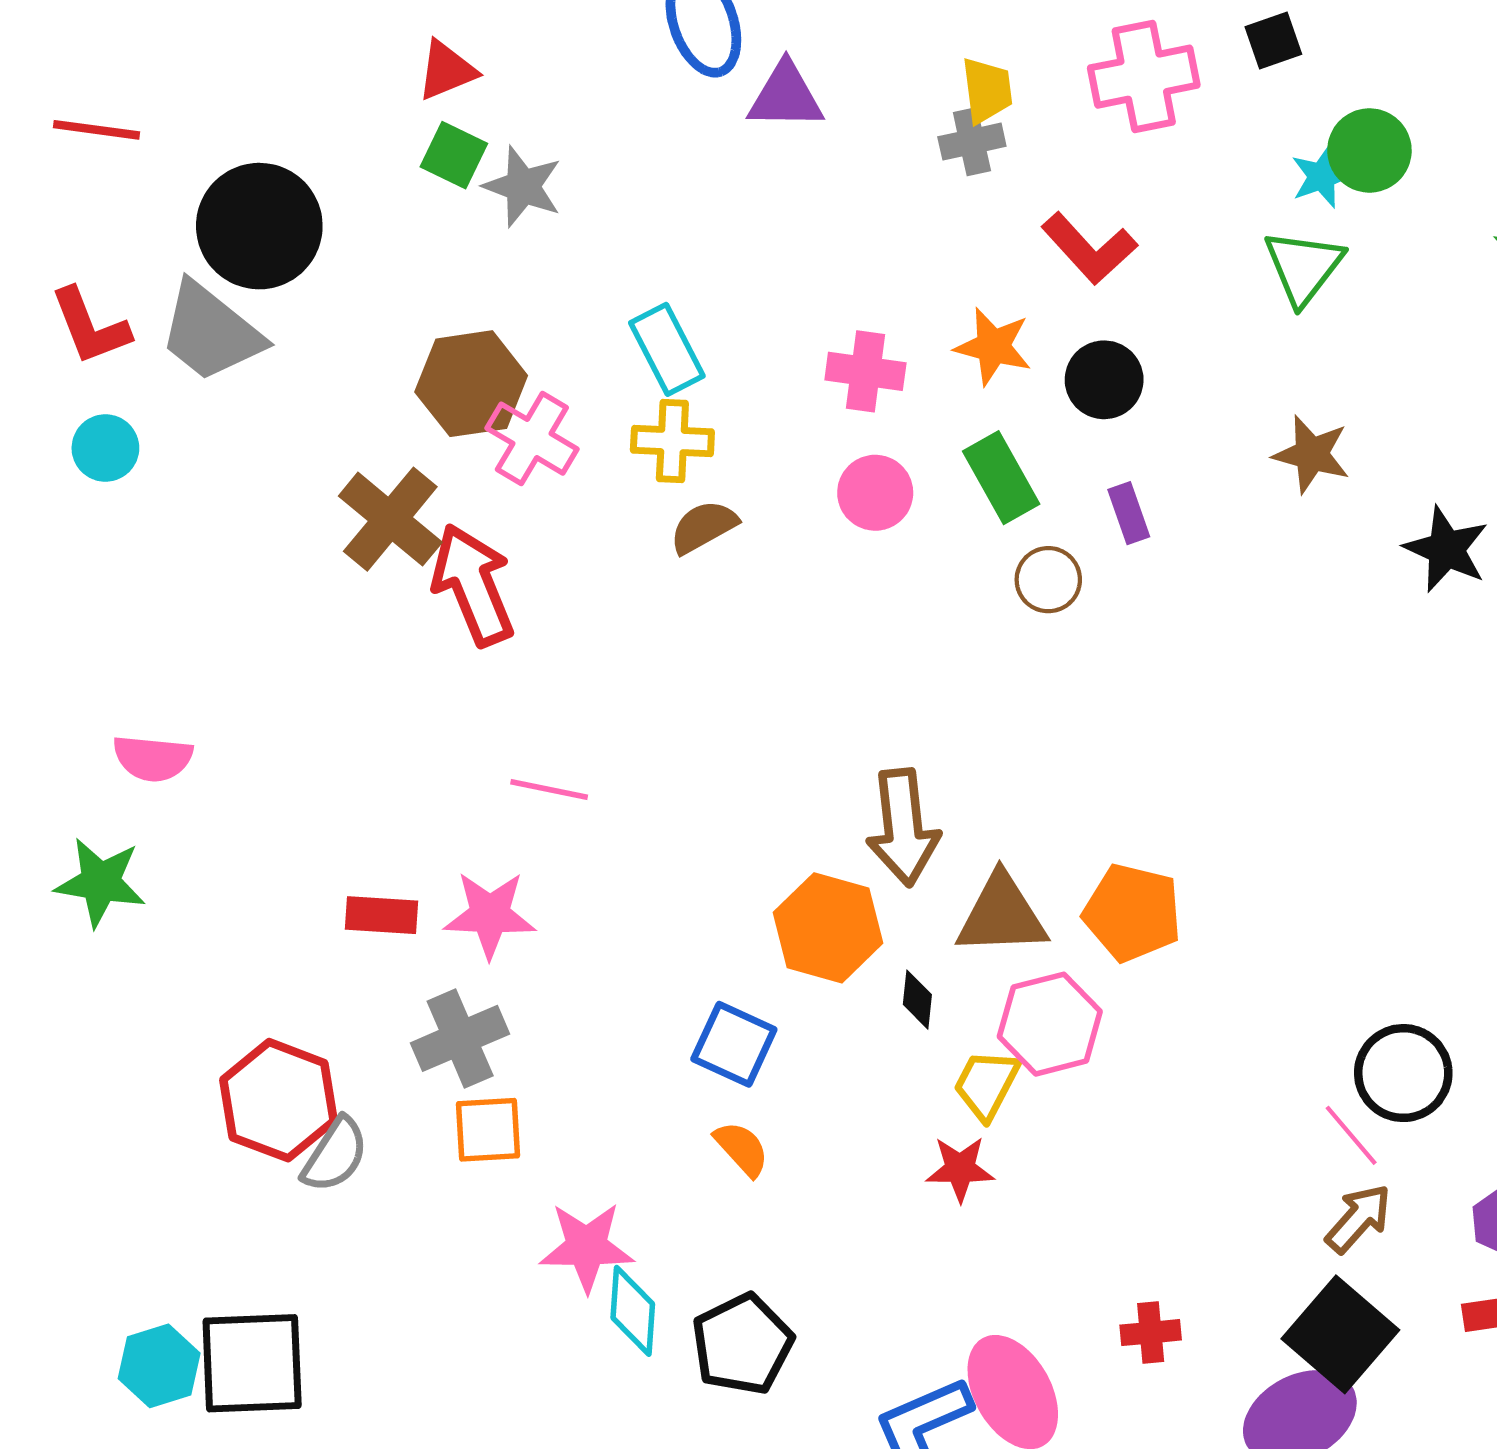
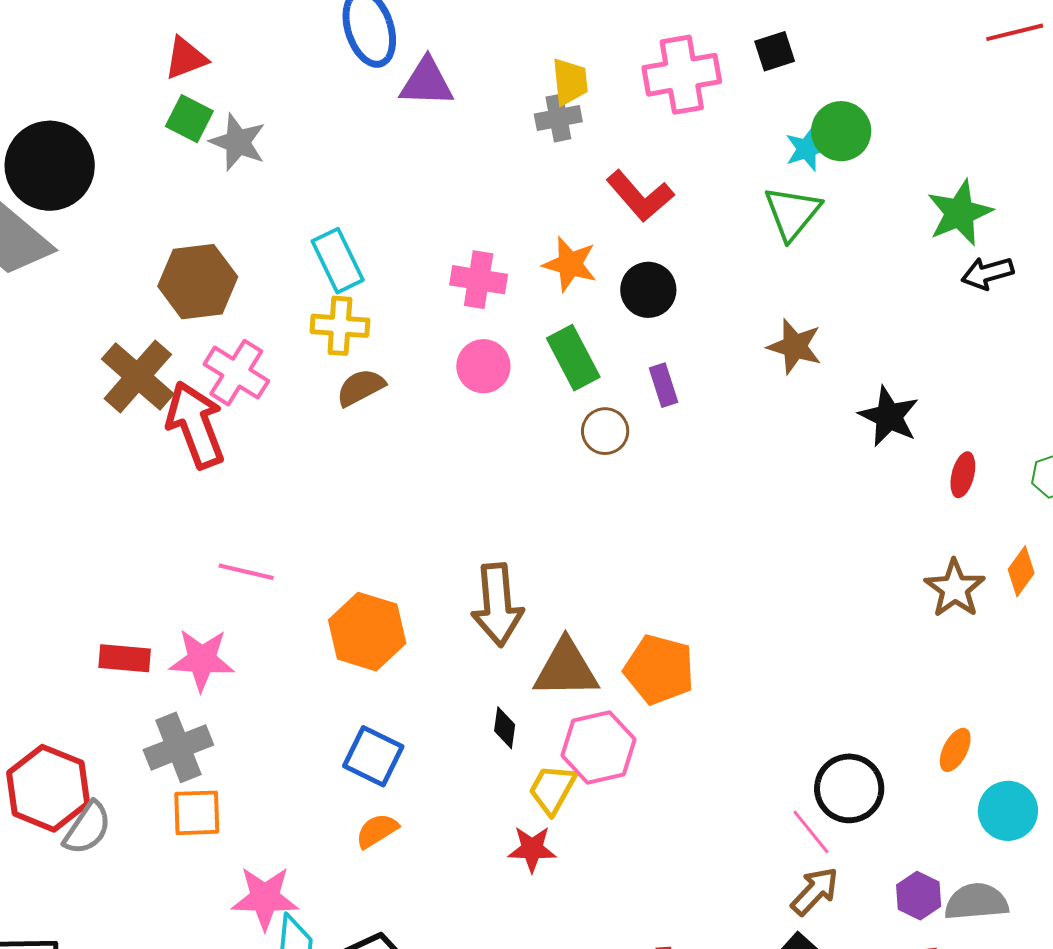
pink cross: (532, 439) -> (236, 373), moved
orange hexagon: (828, 928) -> (367, 632), moved
orange semicircle: (742, 1149) -> (377, 831), turned -81

